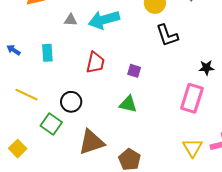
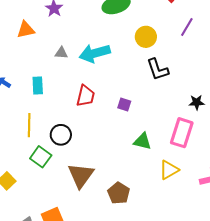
yellow line: (26, 95) -> (29, 125), moved, turned 65
green triangle: (128, 104) -> (143, 141), moved
brown triangle: (92, 142) -> (81, 175), turned -36
yellow triangle: (193, 148) -> (169, 170), moved, turned 30

